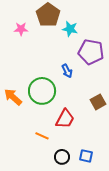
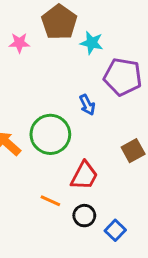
blue square: (86, 156) -> (115, 230), turned 32
black circle: (62, 157) -> (84, 216), moved

